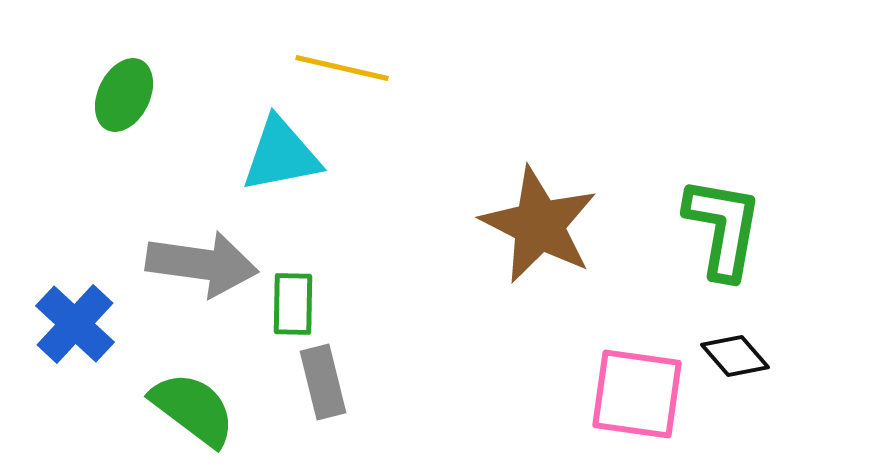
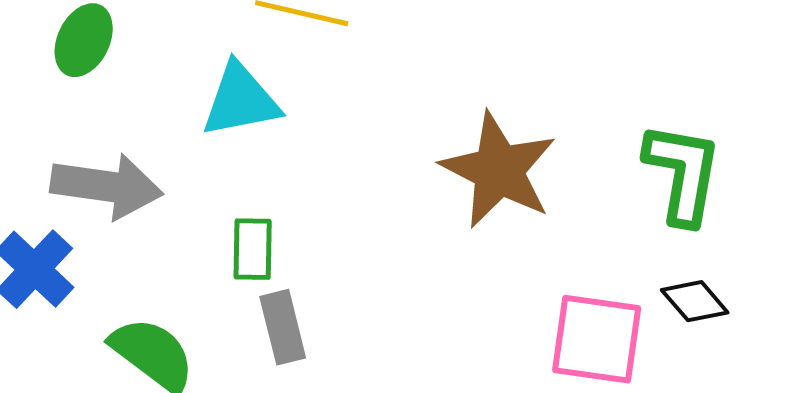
gray arrow: (202, 264) -> (107, 186), moved

